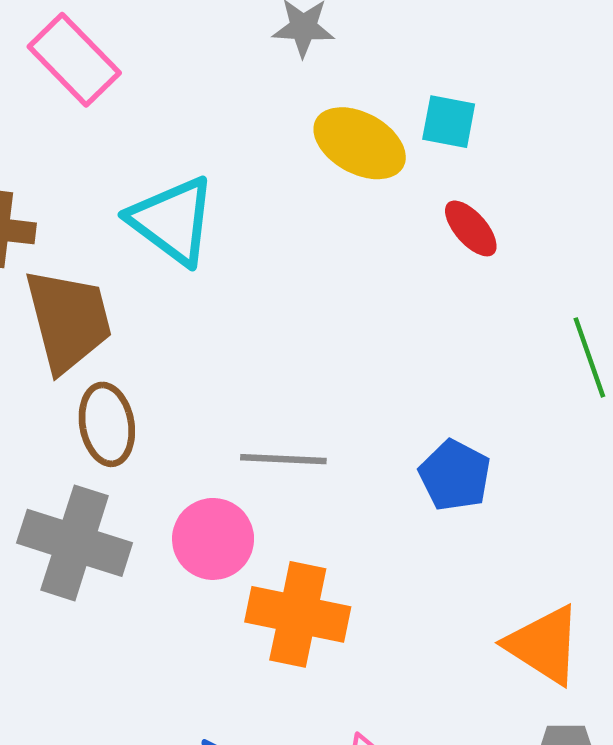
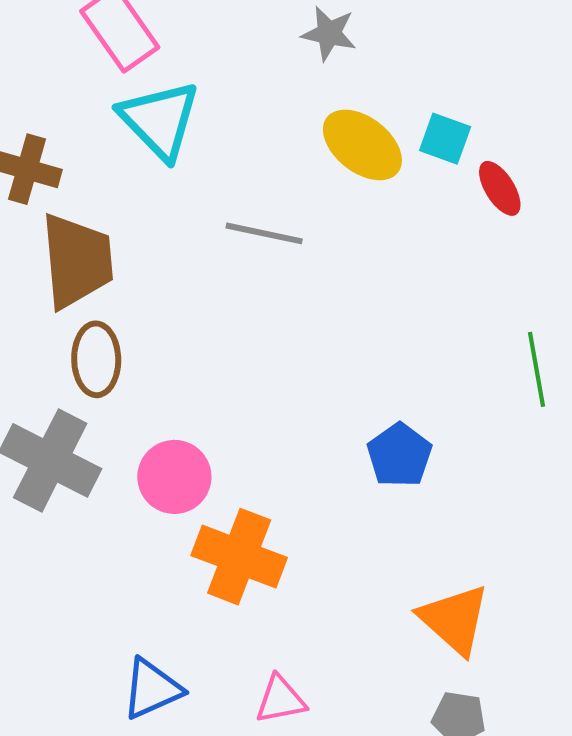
cyan triangle: (172, 221) -> (160, 120), moved
red ellipse: (471, 228) -> (500, 188), moved
gray line: (283, 459) -> (264, 233), moved

